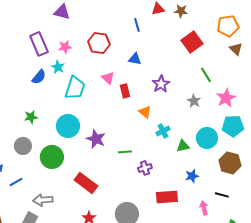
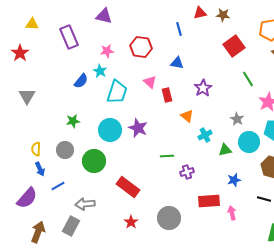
purple rectangle: (39, 44) -> (69, 37), moved
gray star: (194, 101) -> (237, 119), moved
purple star: (96, 139) -> (138, 128), moved
pink arrow: (204, 208) -> (232, 213), moved

